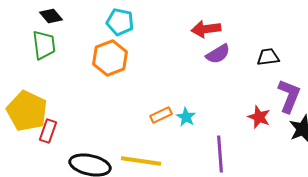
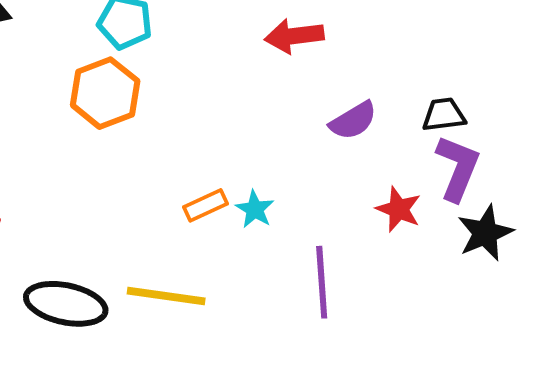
purple semicircle: (218, 54) -> (353, 121), moved
black trapezoid: (268, 57) -> (444, 115), moved

